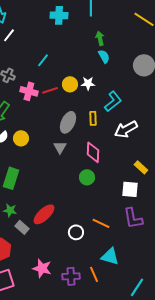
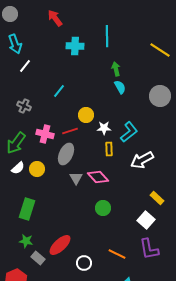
white star: (88, 83) -> (104, 128), moved
red line: (50, 90) -> (70, 131), moved
pink cross: (29, 91) -> (45, 134), moved
gray ellipse: (68, 122) -> (66, 154), moved
pink diamond: (93, 152) -> (98, 177), moved, turned -45
white square: (130, 189) -> (146, 220), turned 36
white circle: (76, 232) -> (84, 263), moved

